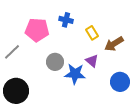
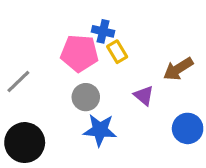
pink pentagon: (37, 30) -> (80, 53), moved
yellow rectangle: (92, 33) -> (117, 52), moved
blue star: (75, 74) -> (100, 130), moved

